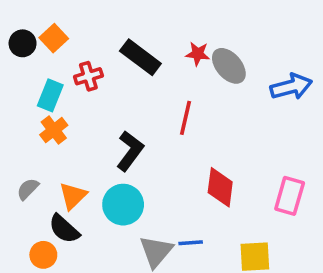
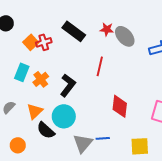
orange square: (54, 38) -> (31, 42), moved
cyan rectangle: (50, 95) -> (22, 72), moved
orange cross: (54, 130) -> (41, 79), moved
black semicircle: (64, 229) -> (46, 130), moved

